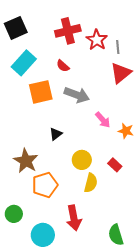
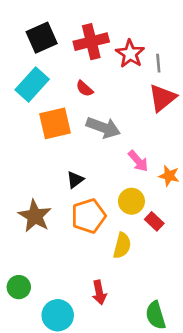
black square: (16, 28) -> (42, 38), moved
yellow circle: (82, 160) -> (131, 201), moved
orange pentagon: (45, 185) -> (89, 216), moved
red arrow: (74, 218) -> (99, 292), size x0.7

